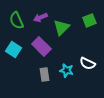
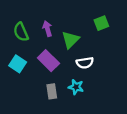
purple arrow: (40, 17) -> (47, 29), turned 96
green square: (89, 20) -> (101, 23), moved
white semicircle: (87, 63) -> (85, 63), moved, turned -35

